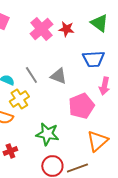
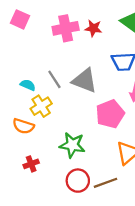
pink cross: (41, 29) -> (66, 28), turned 30
gray triangle: (58, 76) -> (84, 81), size x1.4

